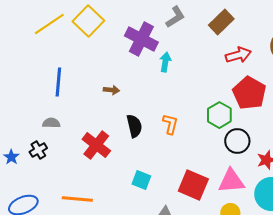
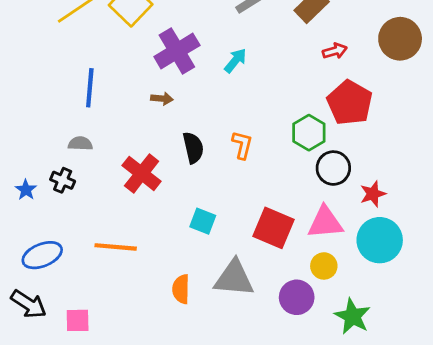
purple cross: (141, 39) -> (177, 51), moved, turned 32
red arrow: (238, 55) -> (335, 51), size x0.7
cyan arrow: (165, 62) -> (235, 61), turned 30
black cross: (38, 150) -> (63, 180), turned -36

